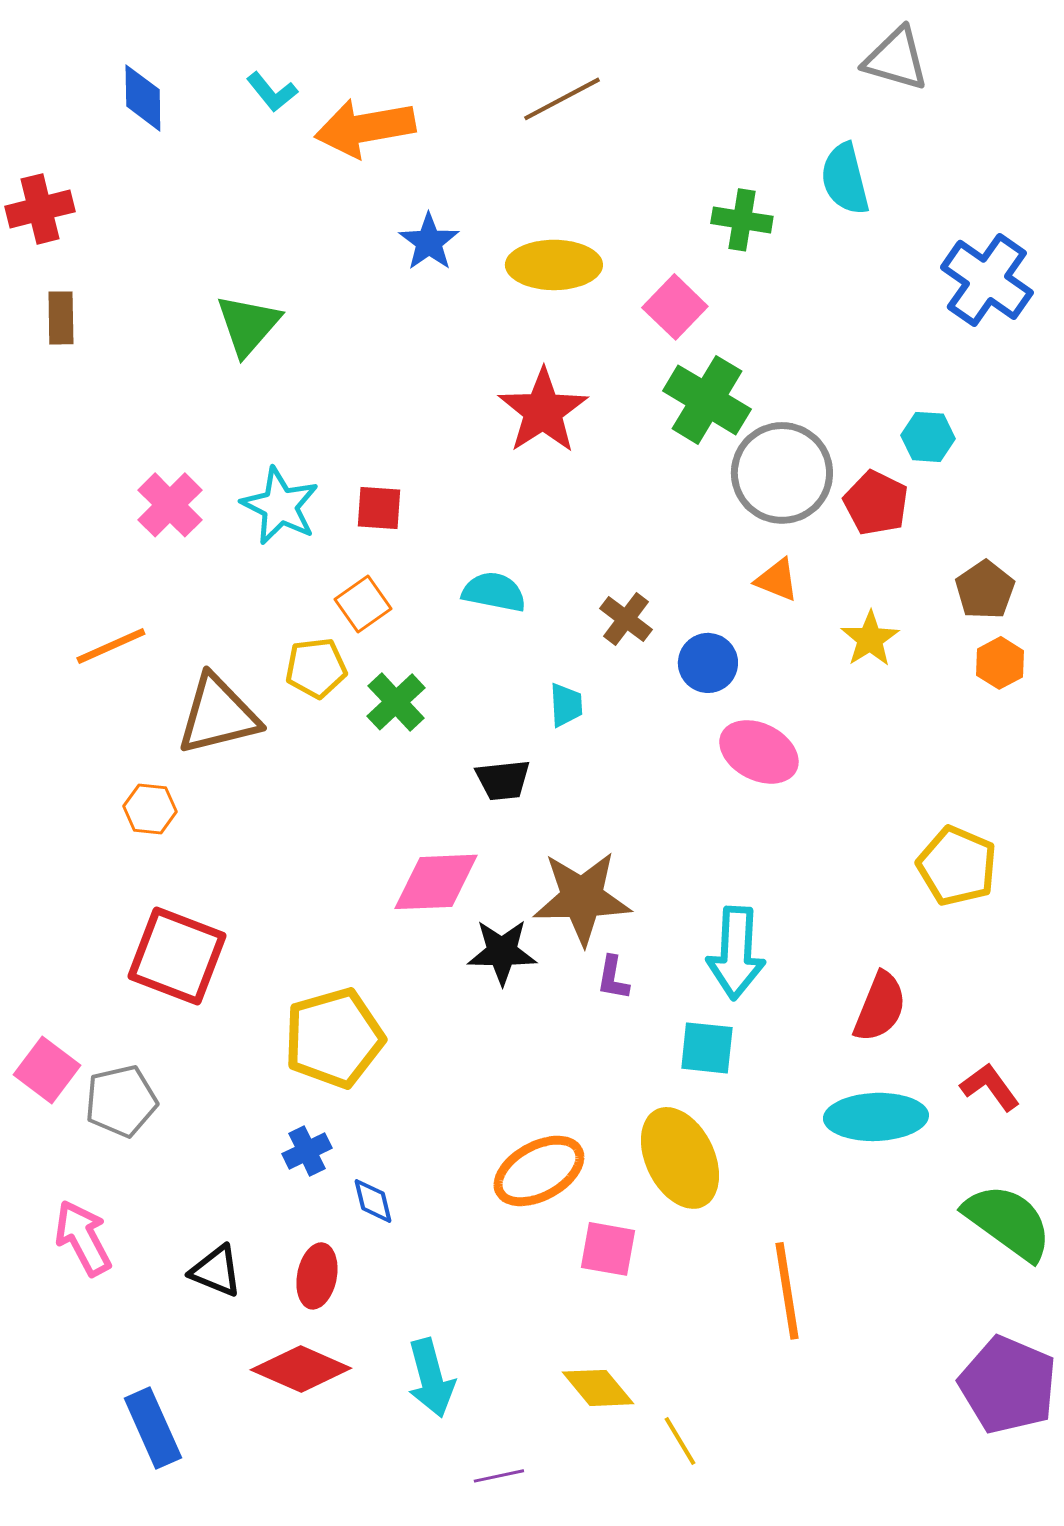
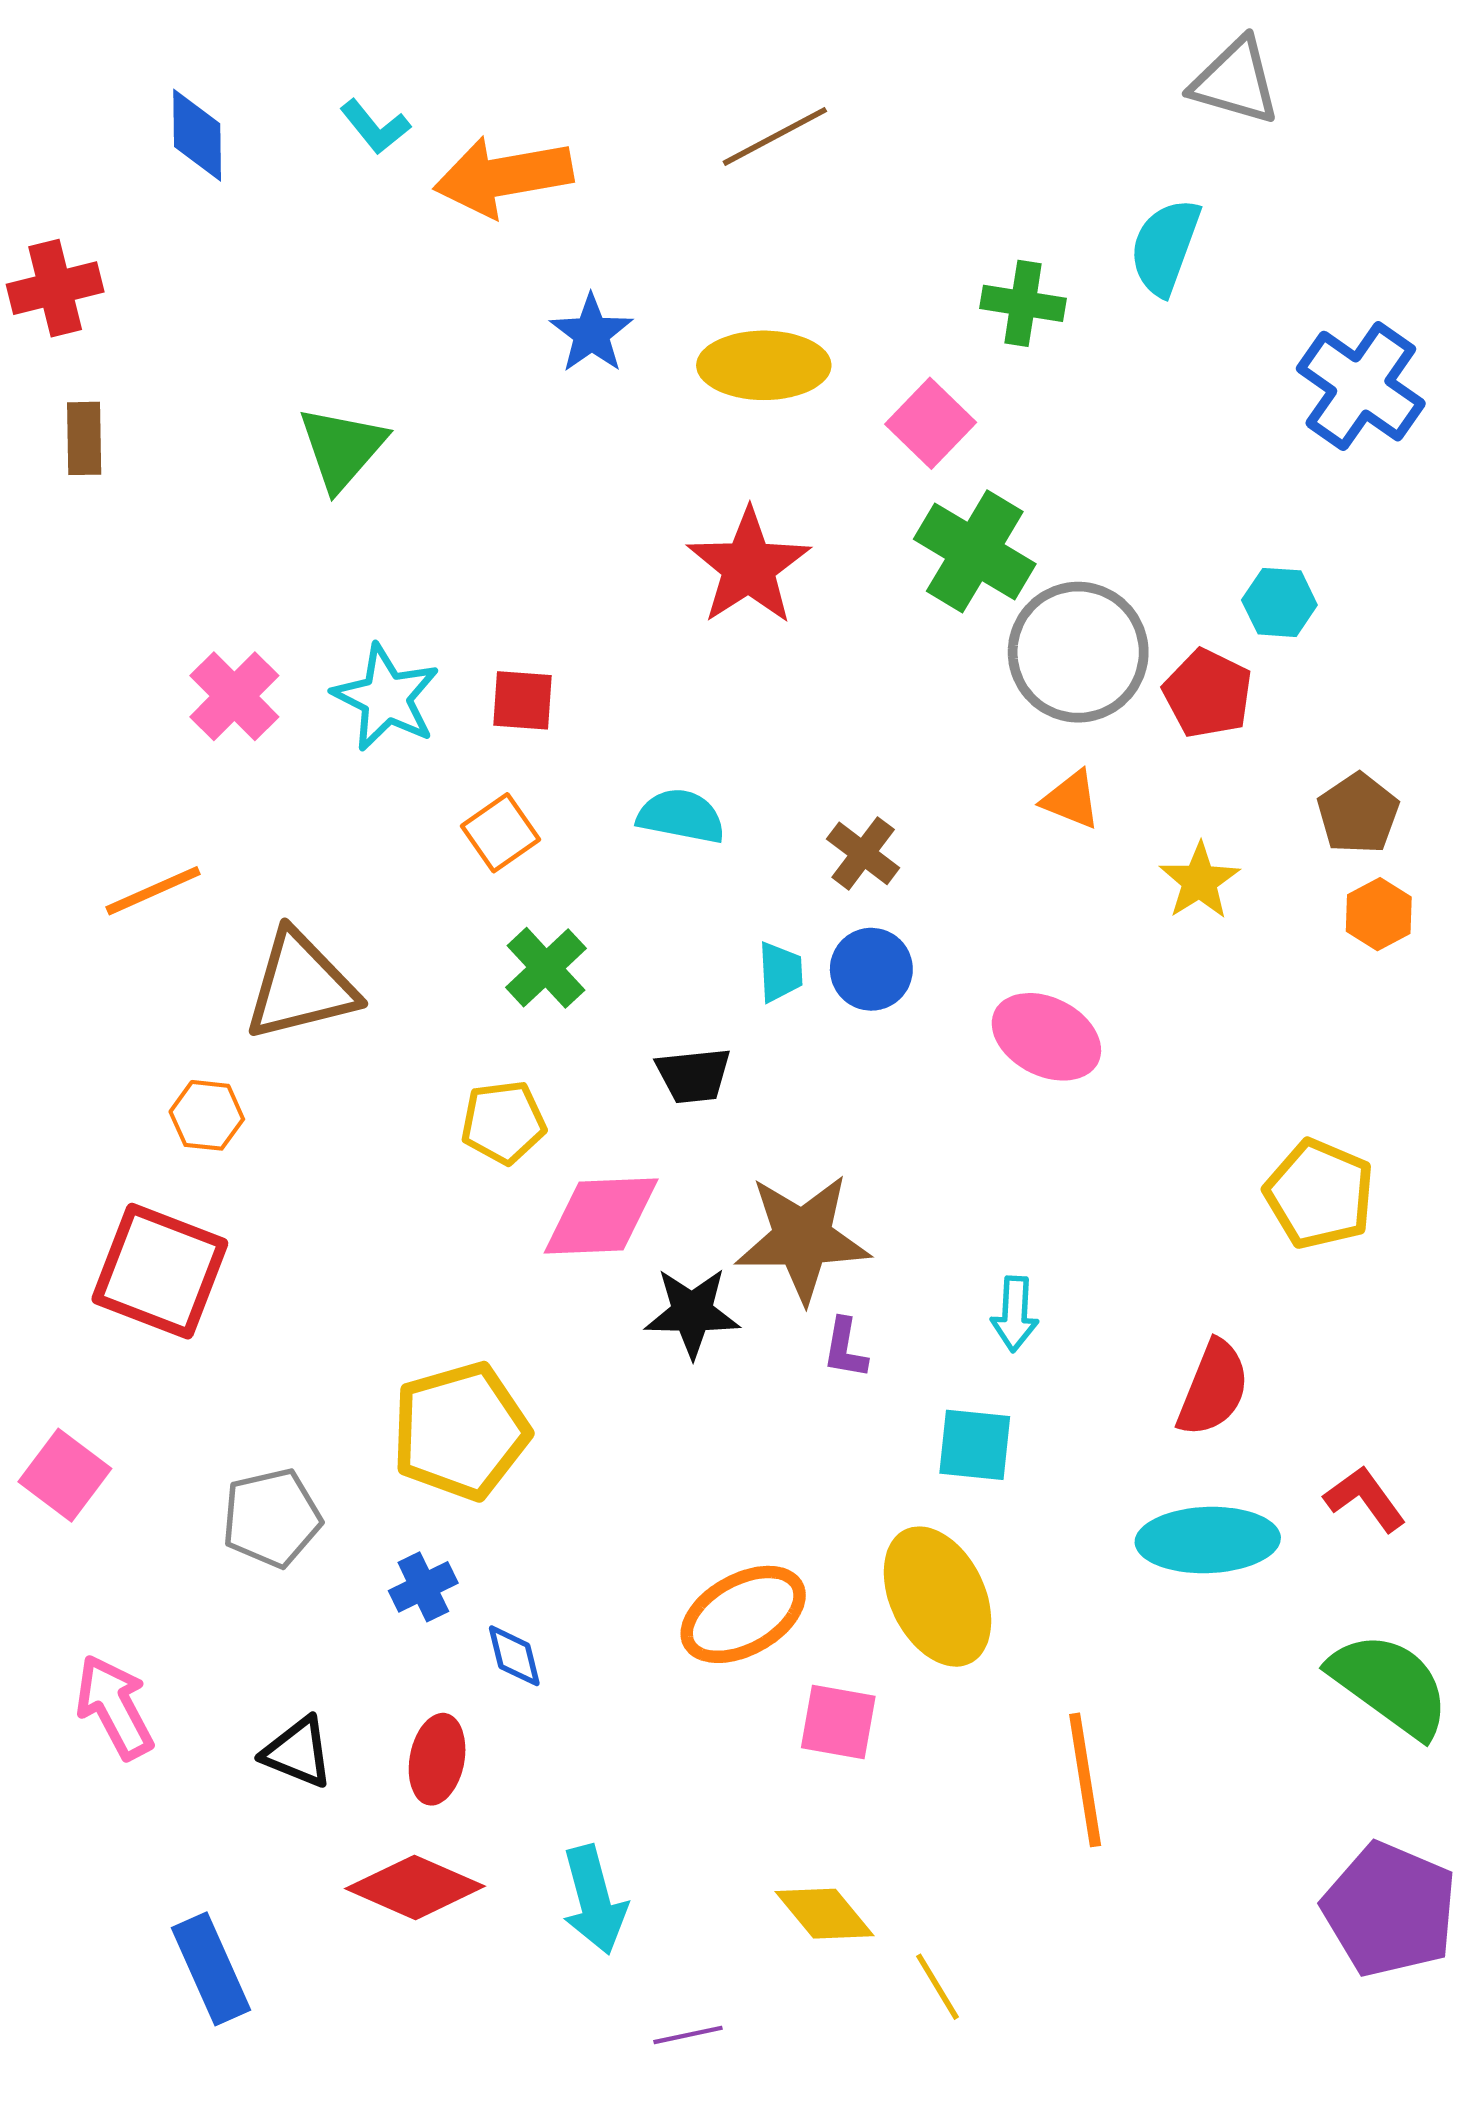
cyan semicircle: (845, 179) -> (1165, 247), turned 34
blue circle: (708, 663) -> (871, 969), moved
yellow pentagon: (316, 668) -> (503, 1122), moved
cyan arrow: (736, 953) -> (1015, 1314), size x0.6
red square: (177, 956) -> (160, 1271), moved
gray pentagon: (121, 1101) -> (272, 1518), moved

